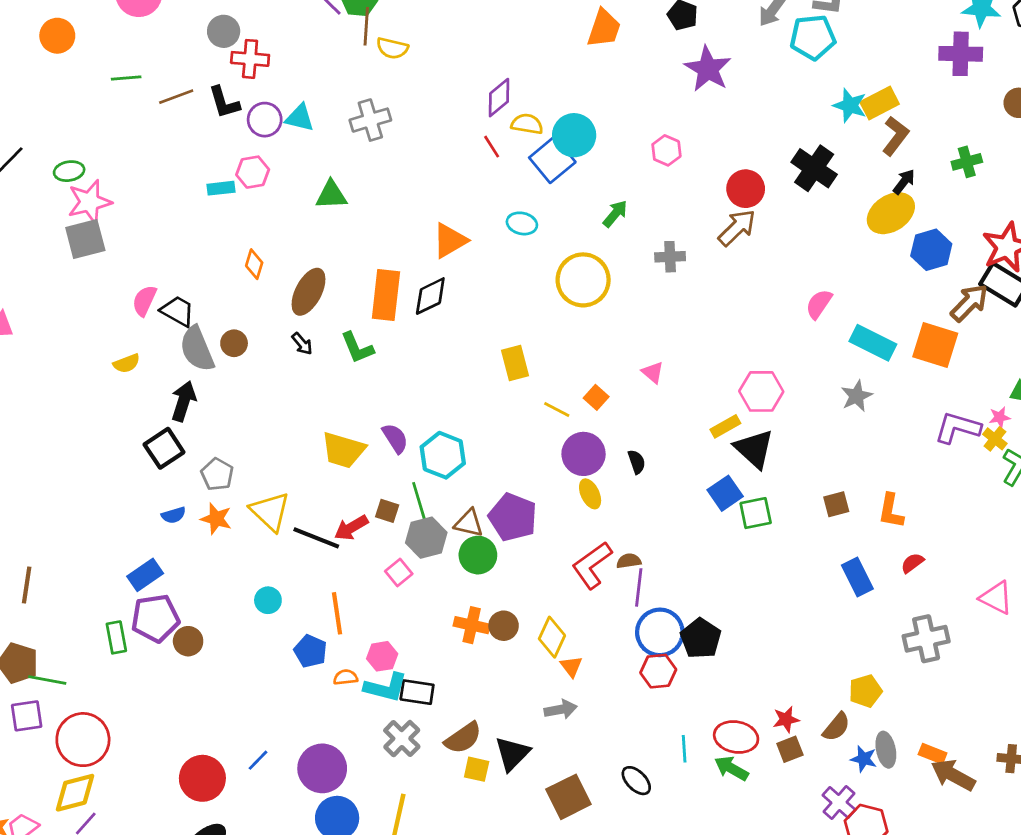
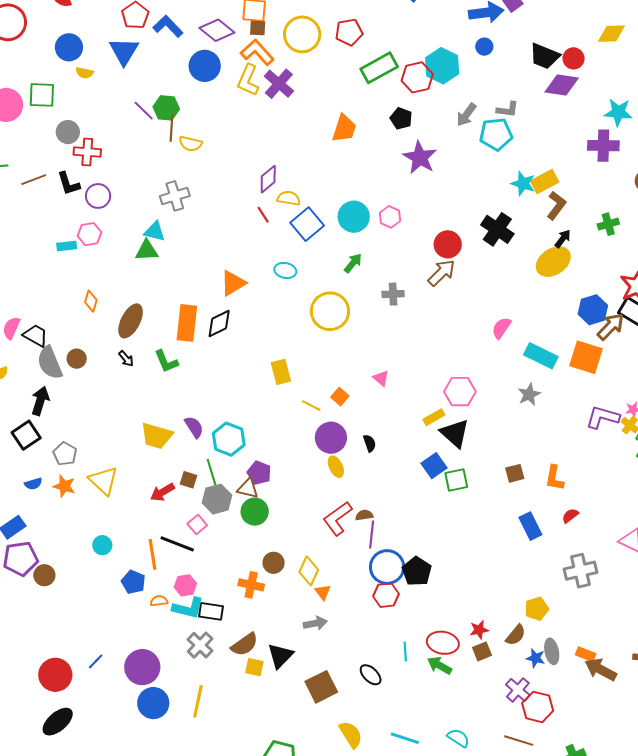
cyan triangle: (300, 118) -> (155, 231), moved
cyan circle: (574, 135) -> (354, 217), moved
blue hexagon: (931, 250) -> (593, 310), moved
purple pentagon: (513, 517) -> (259, 473), moved, size x0.7
black line: (316, 538) -> (177, 544), moved
orange cross: (472, 625) -> (251, 585), moved

